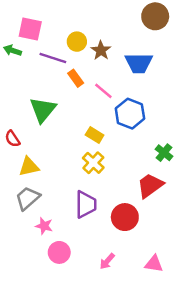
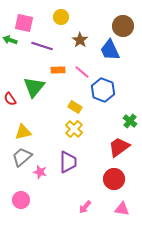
brown circle: (155, 16) -> (123, 26), moved
yellow circle: (77, 42) -> (61, 17), moved
blue trapezoid: (139, 63) -> (110, 50), turned 65
orange rectangle: (76, 78) -> (58, 70), moved, turned -56
red semicircle: (12, 139) -> (10, 99), moved
red circle: (125, 217) -> (114, 179), moved
pink star: (44, 226) -> (40, 172), moved
pink circle: (59, 252) -> (21, 200), moved

